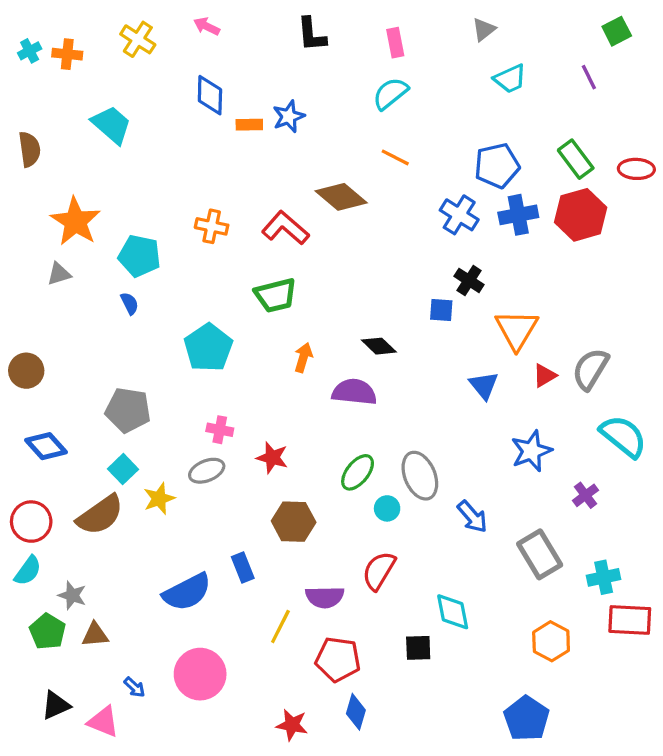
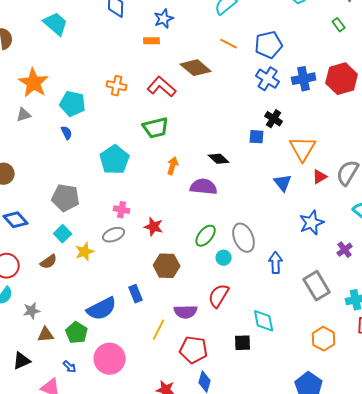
orange rectangle: (249, 125) -> (152, 41), moved
green rectangle: (576, 159) -> (339, 25), moved, size x0.6
blue pentagon: (497, 166) -> (269, 45), moved
brown semicircle: (100, 515) -> (49, 262), size x0.6
blue arrow: (472, 517) -> (276, 263), turned -140
gray star: (72, 595) -> (32, 311), turned -30
green pentagon: (48, 631) -> (77, 333), moved
black triangle: (56, 705) -> (22, 361), moved

